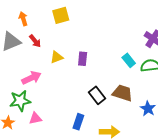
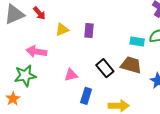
cyan rectangle: (129, 60) -> (137, 42), moved, turned -40
pink arrow: (31, 78) -> (36, 51), turned -144
pink triangle: (35, 118) -> (71, 75), moved

